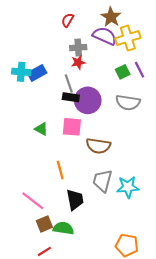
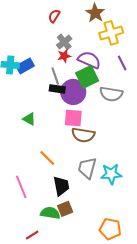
purple semicircle: (105, 36) -> (89, 60), moved
gray cross: (78, 48) -> (64, 42), turned -35
green square: (123, 72) -> (87, 77), moved, size x1.6
pink square: (72, 127) -> (73, 118), moved
orange line: (60, 170) -> (47, 158), turned -30
pink line: (33, 201) -> (21, 187), turned 30
brown square: (44, 224) -> (65, 209), moved

